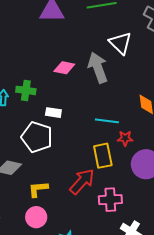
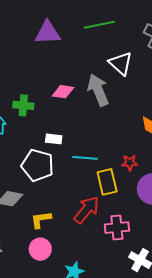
green cross: (26, 90) -> (23, 105), moved
cyan line: (107, 121) -> (85, 158), moved

